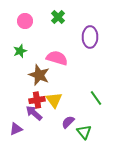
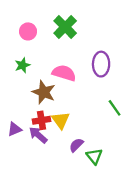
green cross: (58, 17) -> (65, 27), size x1.5
purple ellipse: (90, 37) -> (101, 64), moved
green line: (96, 98) -> (115, 108), moved
purple triangle: (16, 129) -> (15, 129), moved

